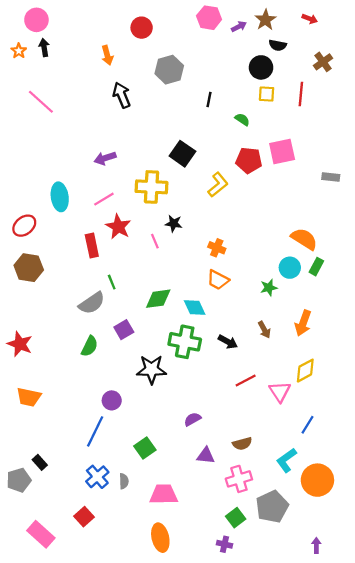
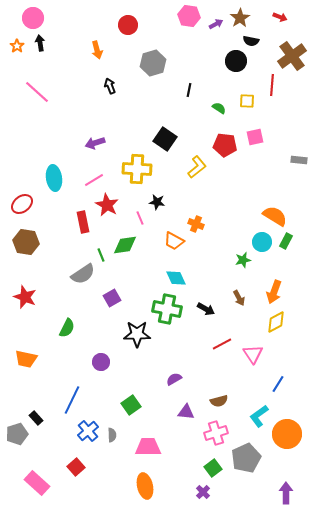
brown cross: (323, 62) -> (292, 56), size x1.6
yellow square: (267, 94) -> (247, 101), moved
black arrow: (122, 95) -> (110, 86), size x0.7
pink square: (282, 152) -> (255, 137), size x0.7
orange trapezoid: (218, 280) -> (174, 241), moved
green diamond: (158, 299) -> (125, 245), moved
red star: (20, 344) -> (25, 297), moved
green semicircle: (90, 346) -> (67, 328), moved
yellow diamond: (305, 371) -> (276, 322), moved
blue line: (95, 431) -> (72, 400), moved
purple cross: (225, 544) -> (203, 492), turned 32
purple arrow: (316, 545) -> (286, 493), size x1.5

